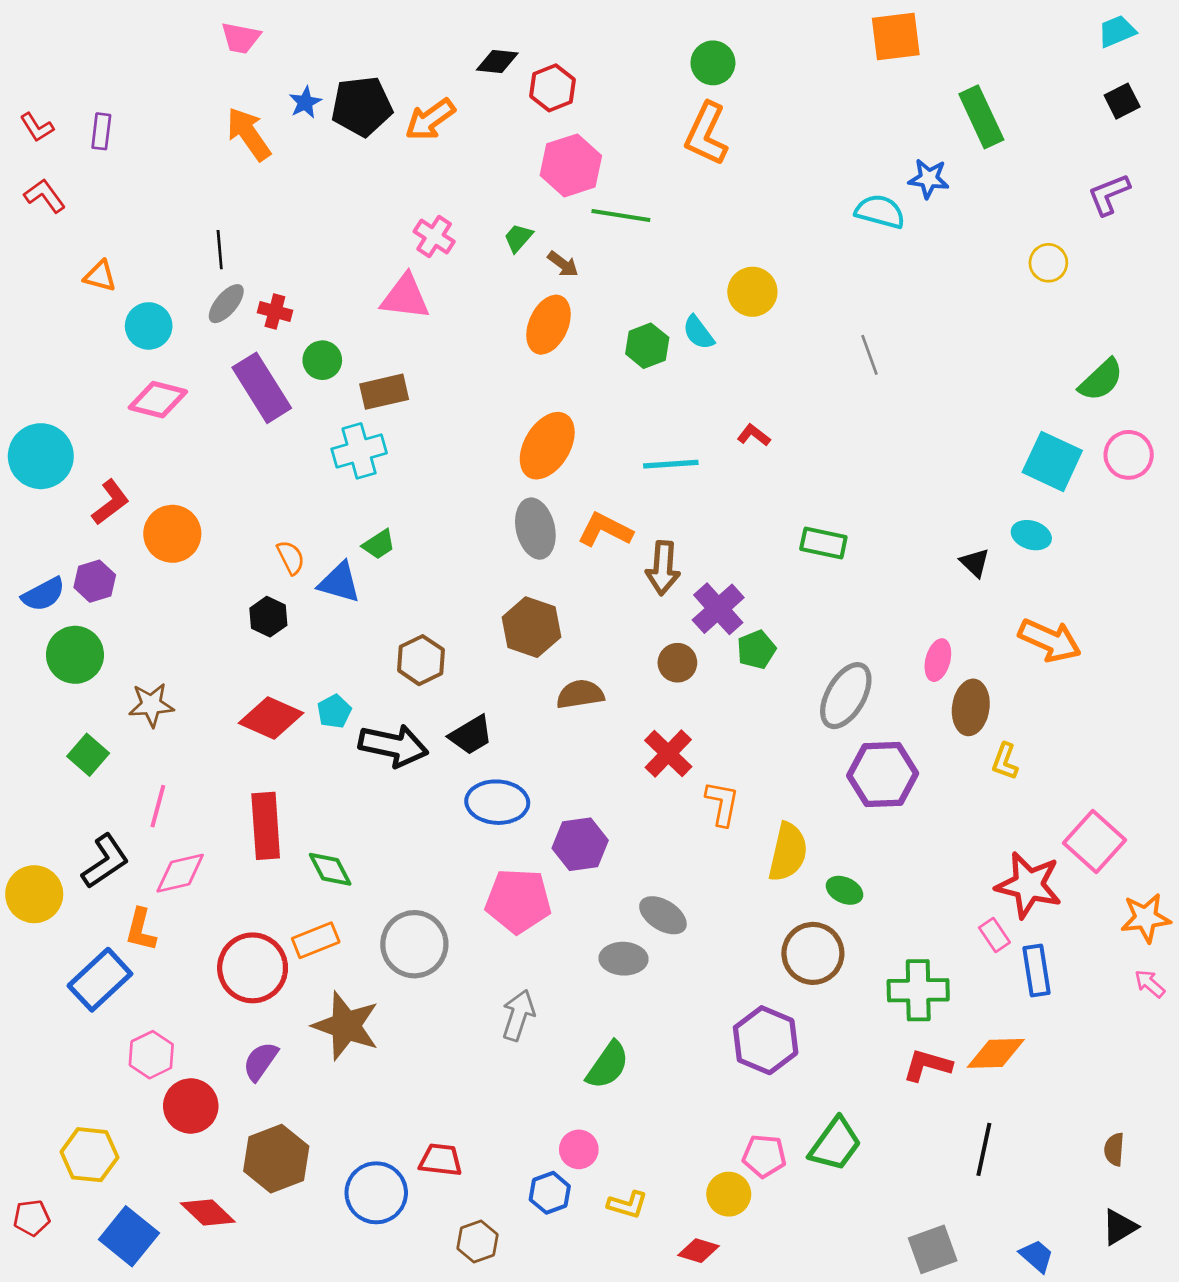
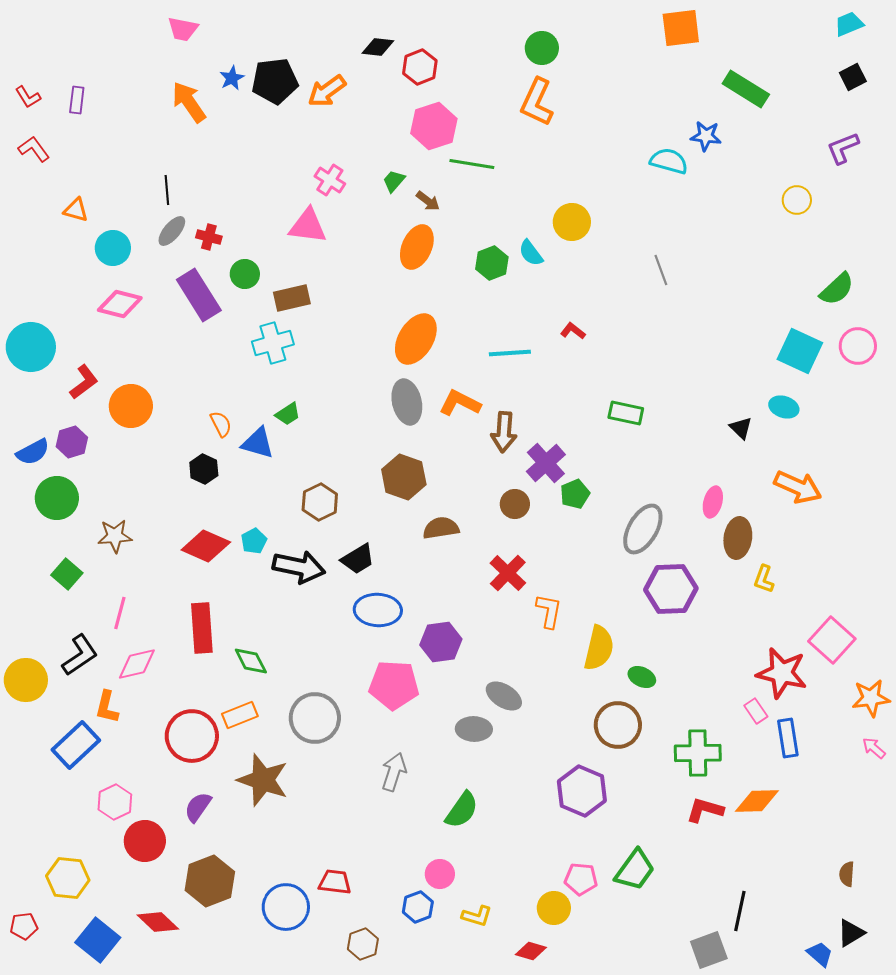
green rectangle: (981, 117) -> (746, 89), turned -33
black line: (984, 1149) -> (740, 911), moved
blue trapezoid: (1037, 1256) -> (820, 954), moved

